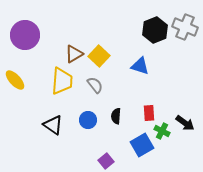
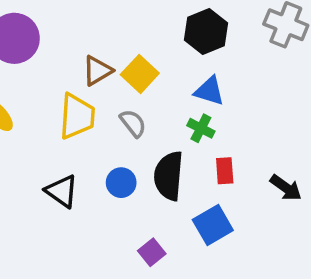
black hexagon: (155, 30) -> (206, 32), moved
black semicircle: (116, 116) -> (169, 176), size x1.8
green cross: (162, 131) -> (201, 128), moved

